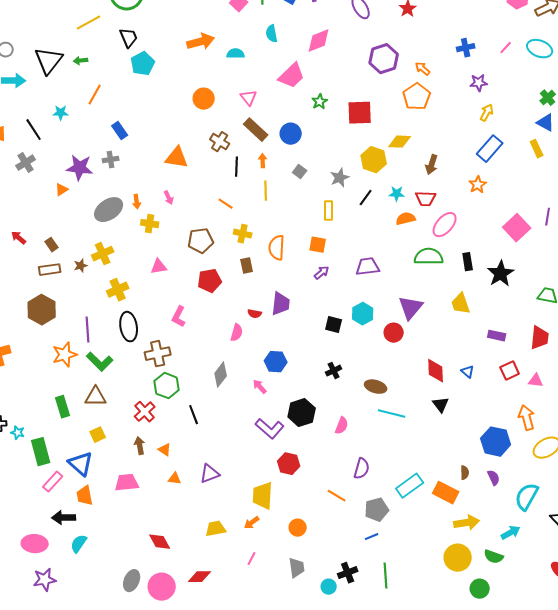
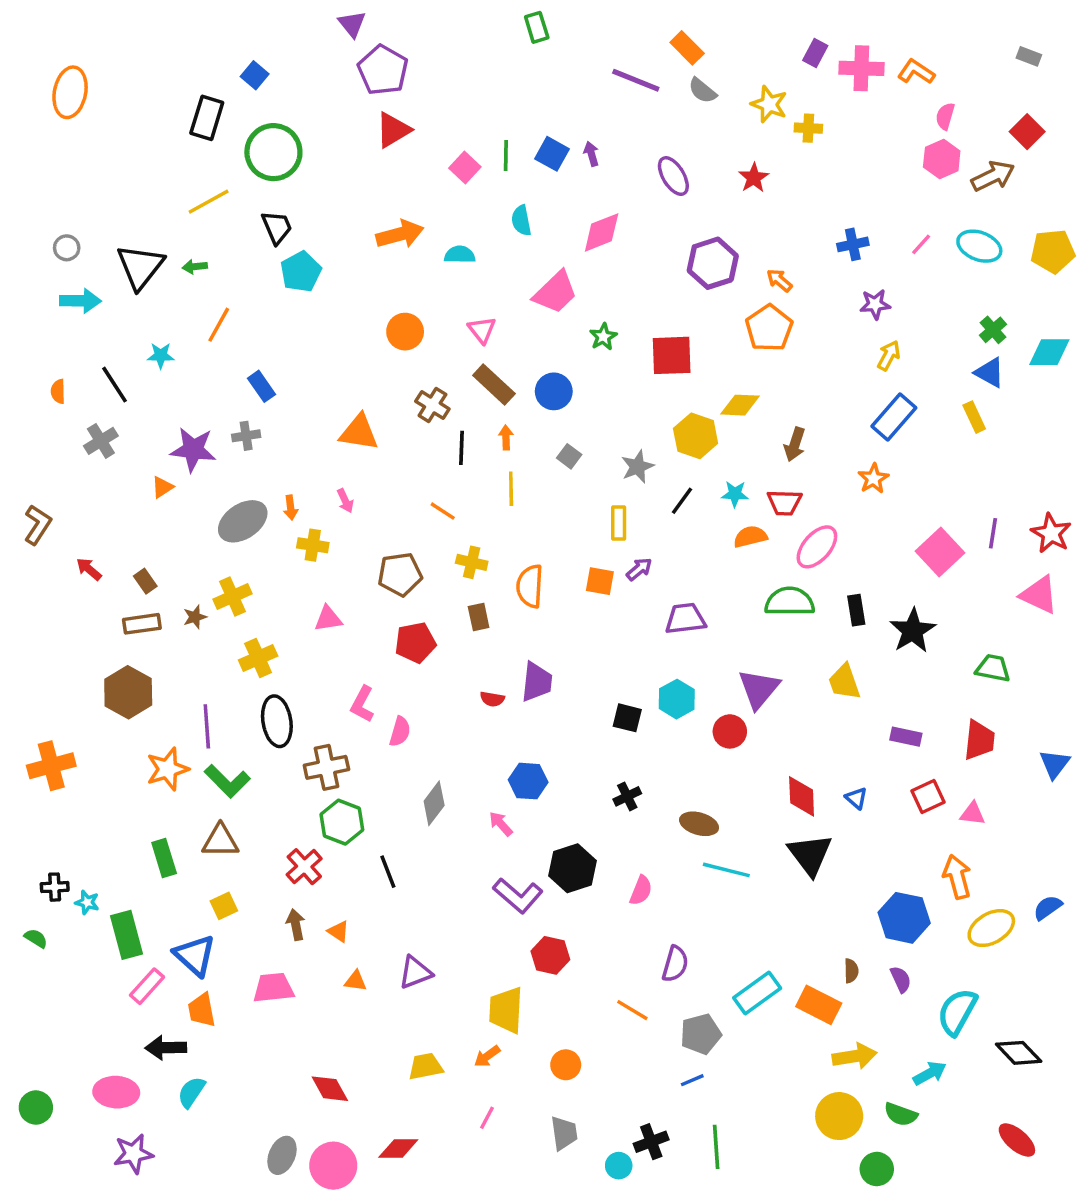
purple arrow: (322, 273) -> (639, 569), moved
pink semicircle: (237, 333) -> (400, 731), moved
black triangle: (441, 405) -> (810, 855), size x1.6

